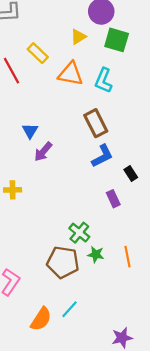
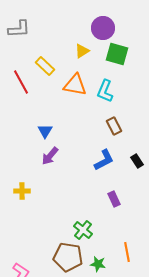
brown rectangle: (96, 123) -> (114, 126), moved, size x0.7
blue triangle: (30, 131) -> (45, 131), moved
black rectangle: (131, 173) -> (137, 161), moved
green star: (96, 255) -> (98, 264), moved

